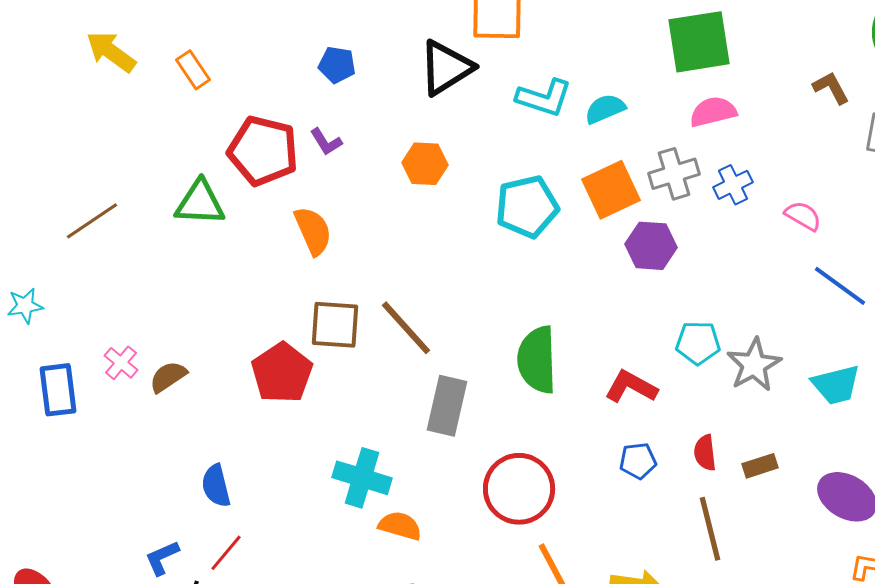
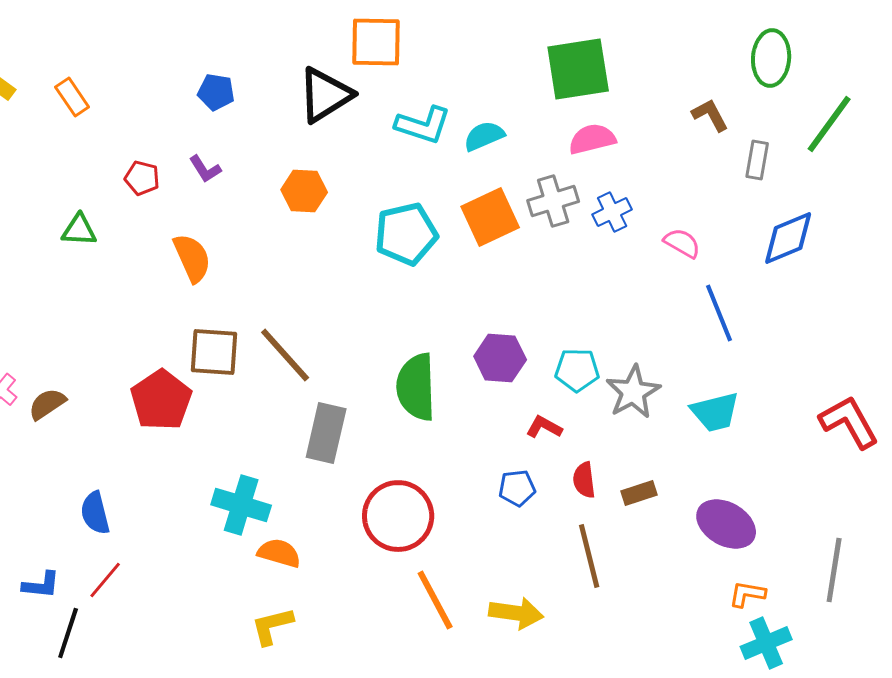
red pentagon: (263, 151) -> (142, 178), size x0.5
green triangle: (200, 203) -> (79, 230), size x0.7
purple hexagon: (651, 246) -> (500, 358), moved
blue line: (840, 286) -> (719, 313), turned 32
red L-shape: (631, 387) -> (544, 427), moved, size x0.7
blue L-shape: (162, 558) -> (41, 585), turned -150

